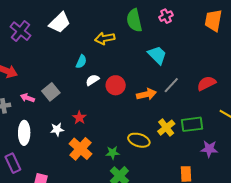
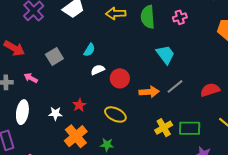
yellow arrow: (105, 38) -> (116, 13), moved
gray square: (51, 92) -> (54, 57), moved
yellow ellipse: (139, 140) -> (115, 114), moved

